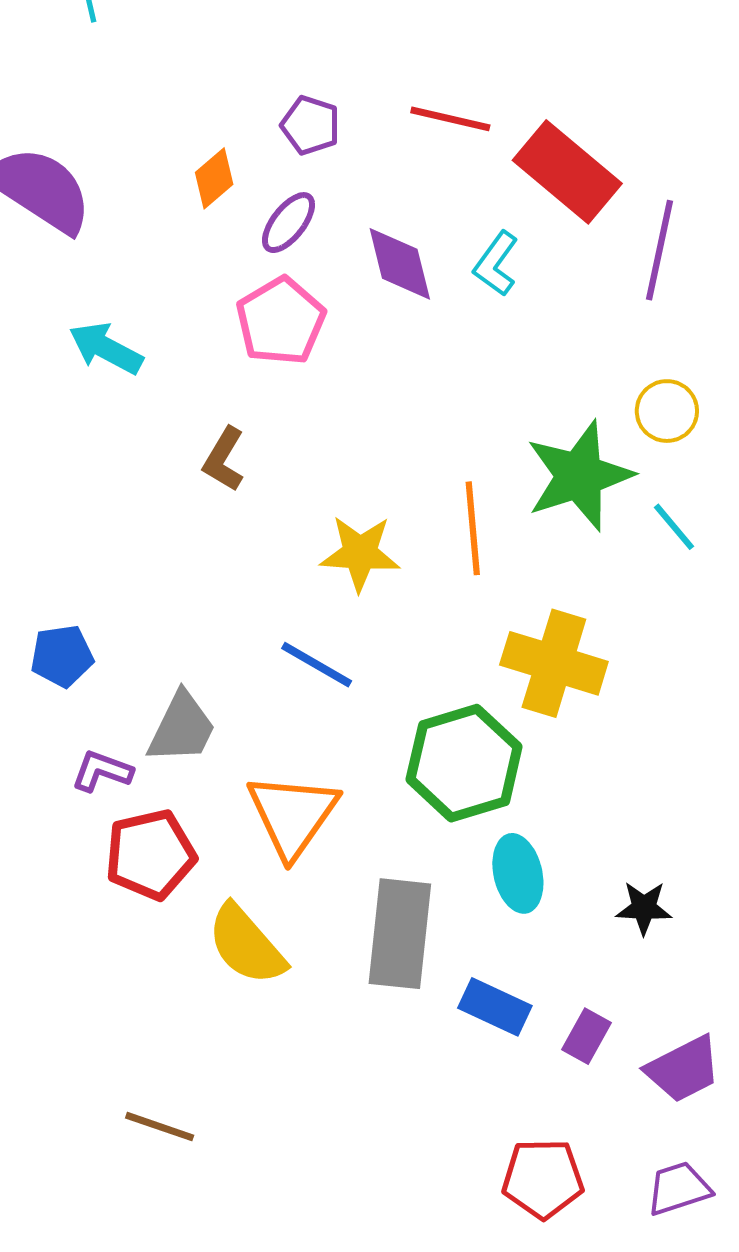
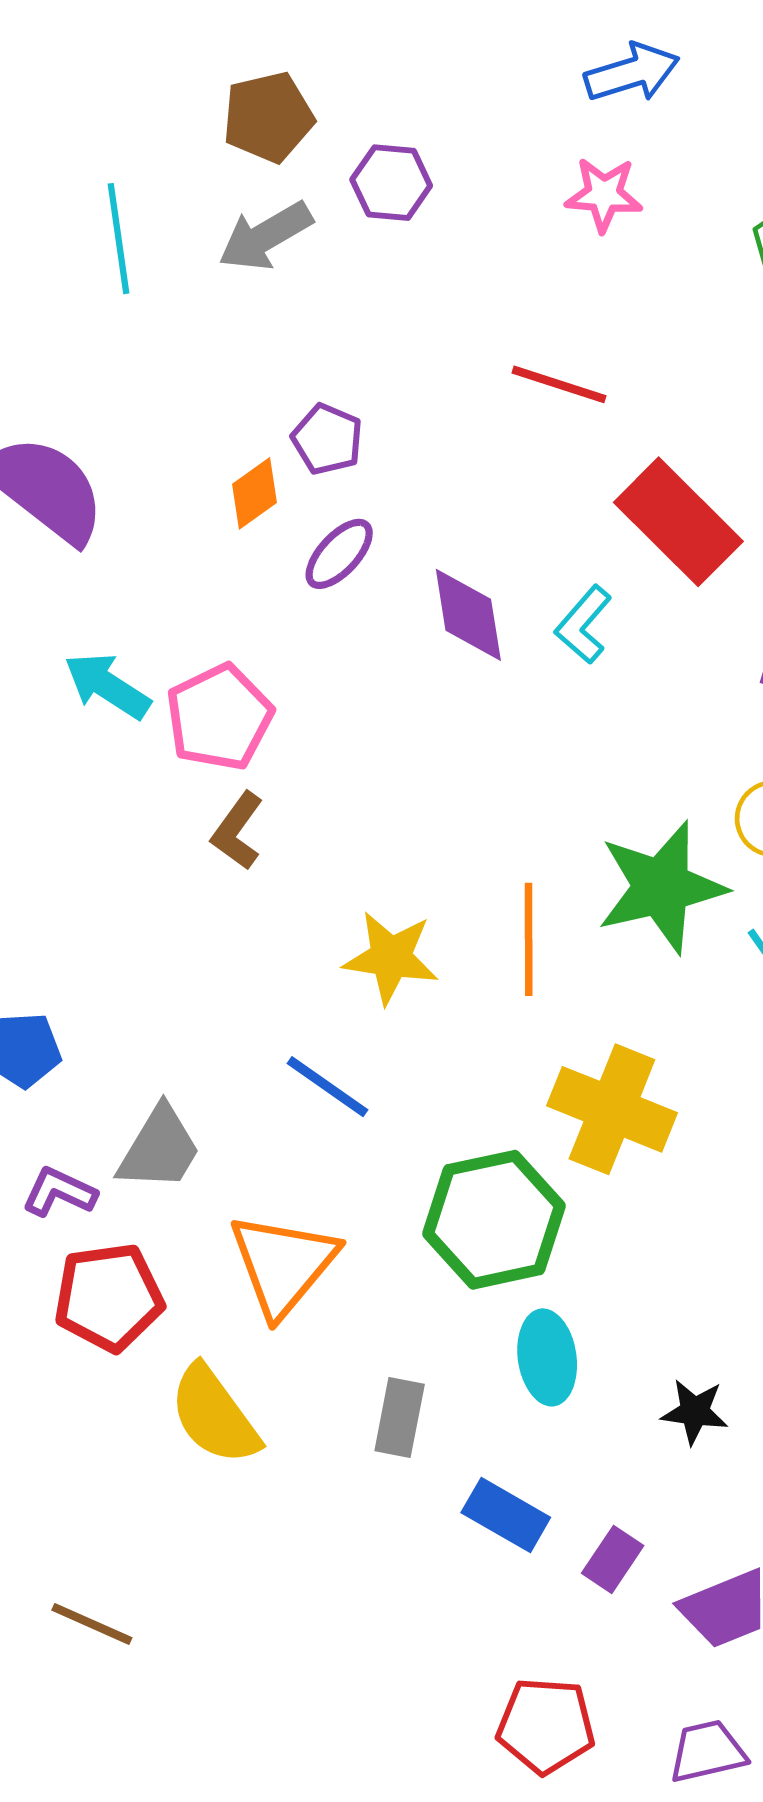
red line: (450, 119) -> (559, 384), moved
purple pentagon: (310, 125) -> (327, 439), moved
pink pentagon: (281, 321) -> (219, 717), moved
gray rectangle: (400, 934) -> (400, 1418), size x0.6

